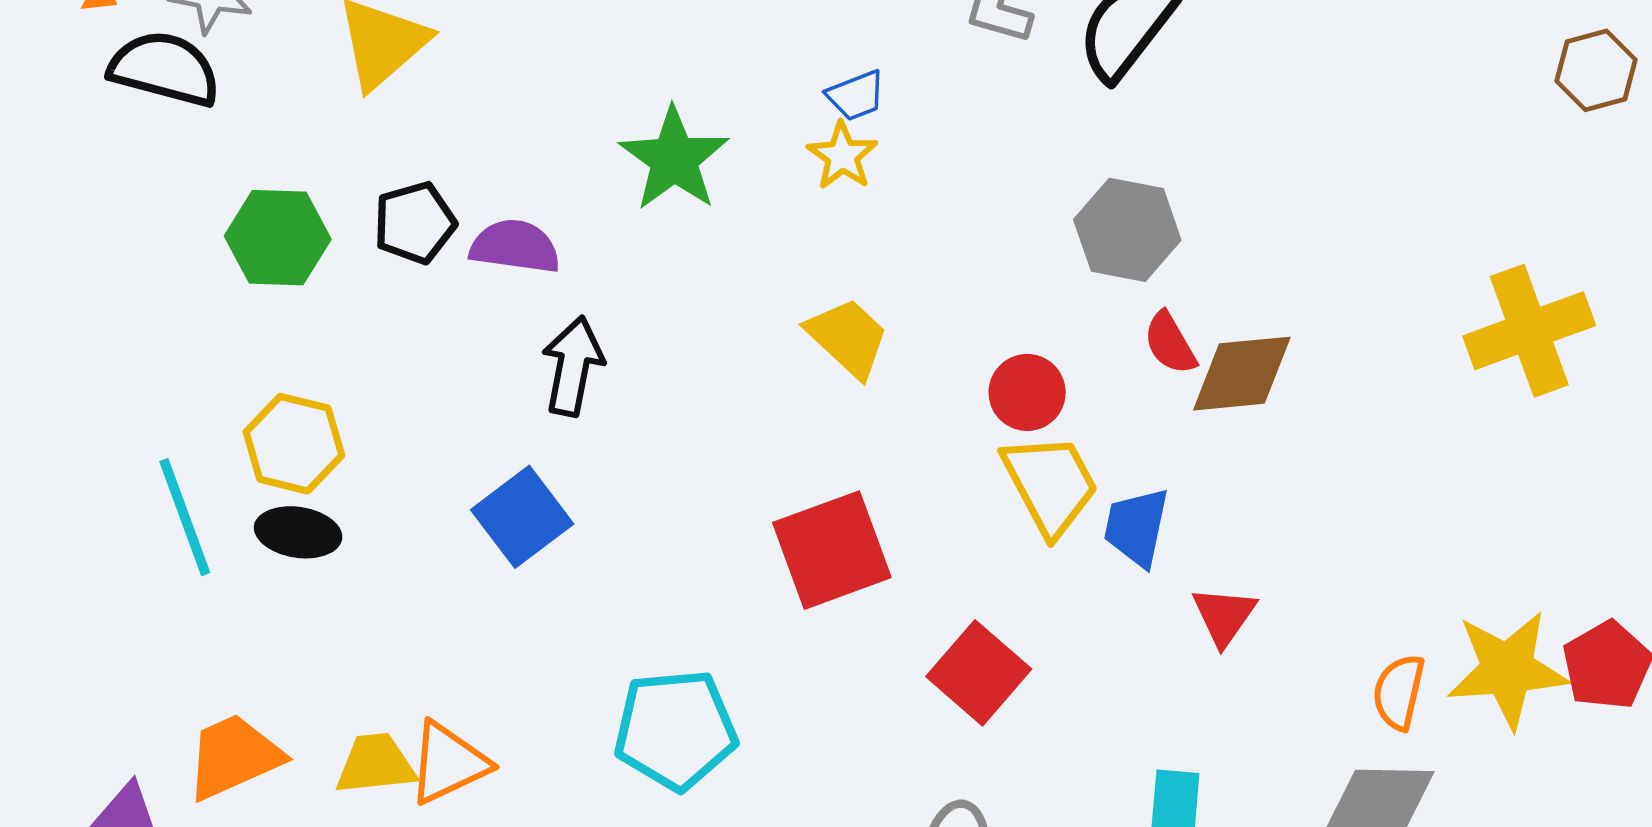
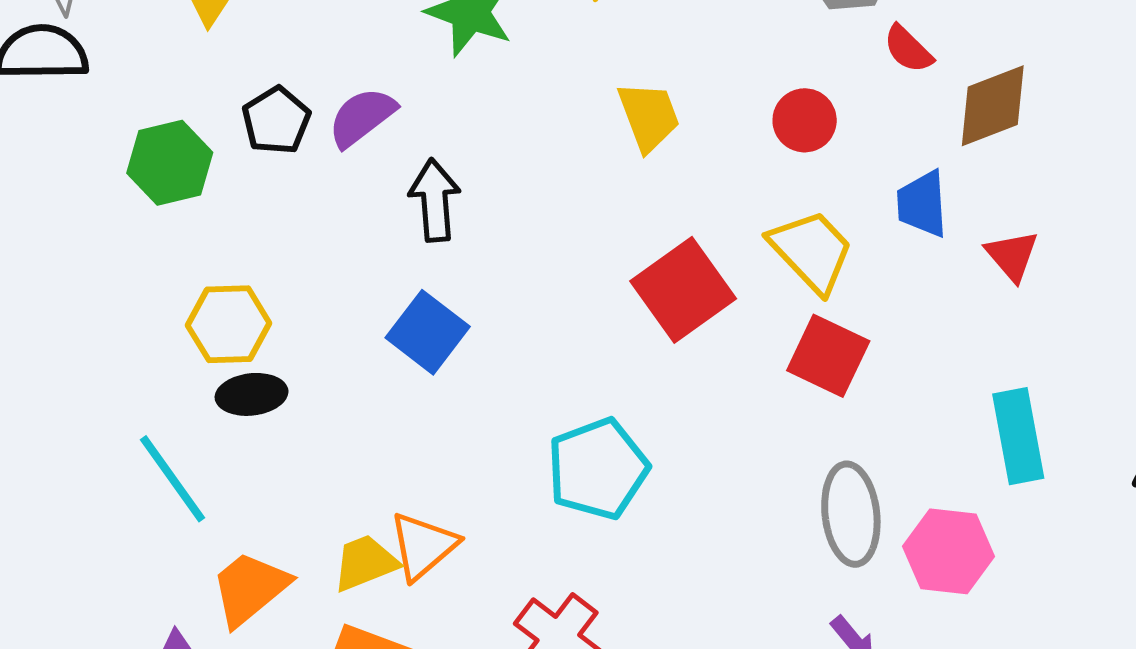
purple semicircle: (515, 246) -> (362, 117), turned -30
yellow trapezoid: (848, 338) -> (649, 116), turned 42
brown diamond: (1242, 374) -> (993, 106), moved
yellow trapezoid: (1050, 484) -> (811, 251), moved
cyan line: (185, 517) -> (172, 479), moved

